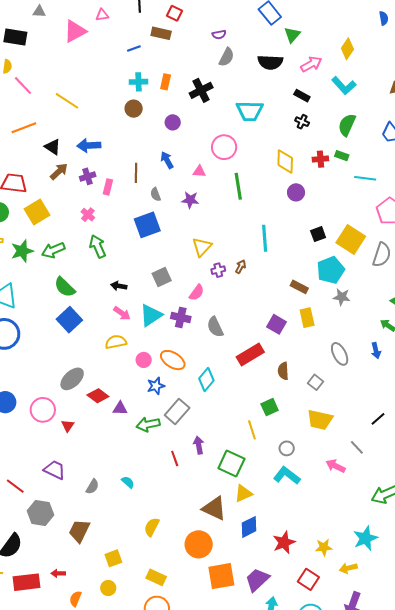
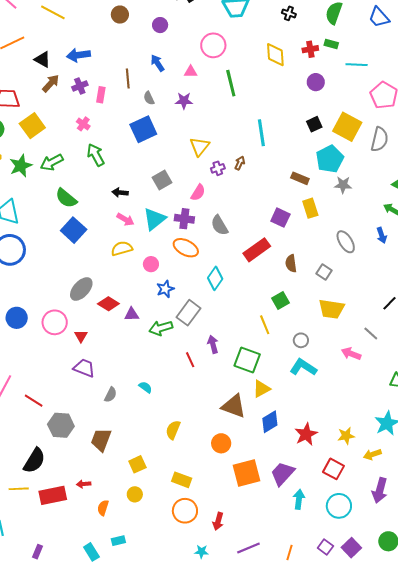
purple circle: (296, 192) -> (316, 82), moved
orange ellipse: (173, 360) -> (186, 248), moved
purple trapezoid: (55, 470) -> (84, 368), moved
orange circle: (199, 544) -> (221, 443), size x0.7

